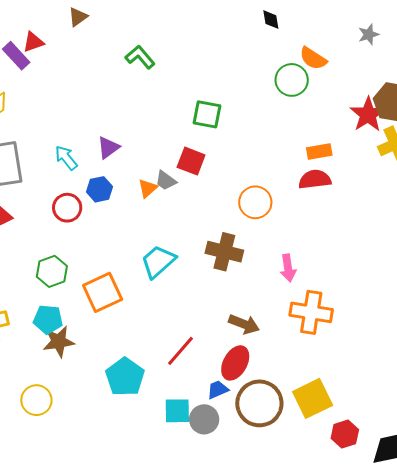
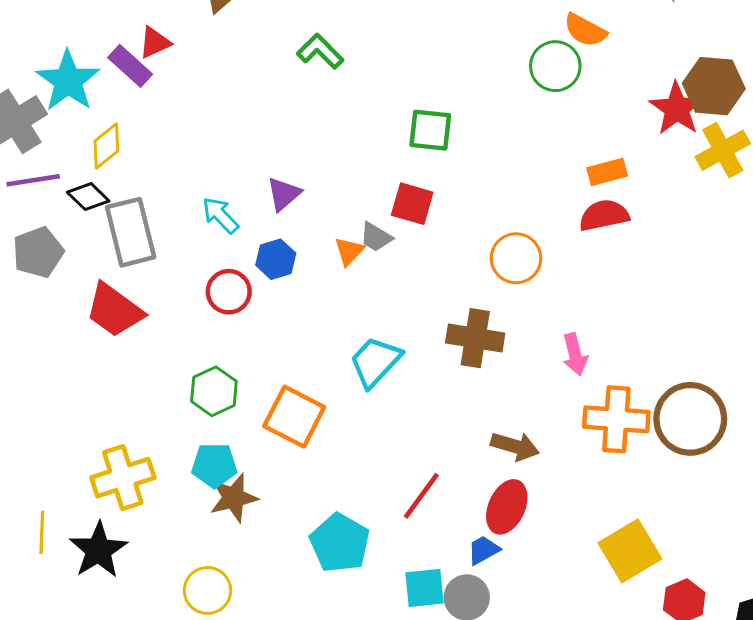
orange square: (103, 292) -> (294, 417), turned -33
brown circle: (259, 403) -> (690, 419), moved

